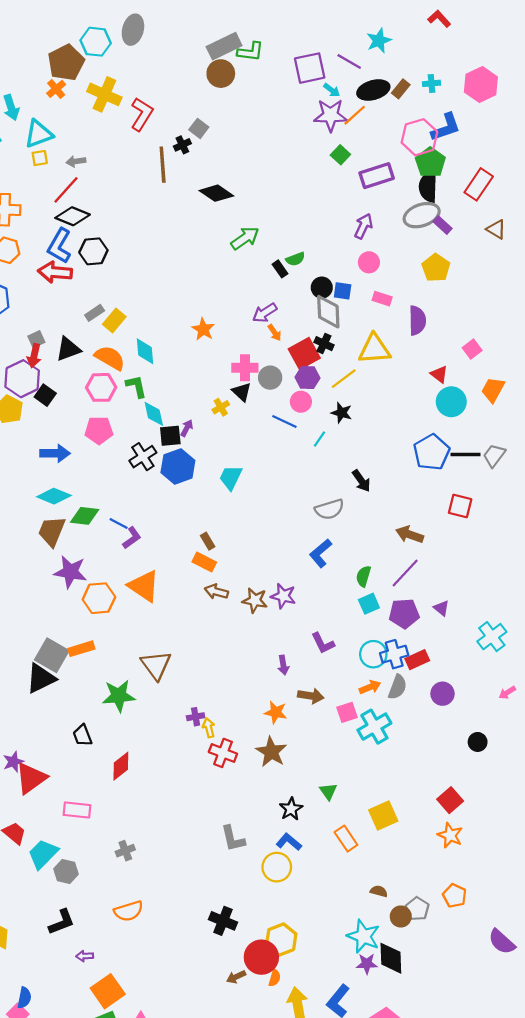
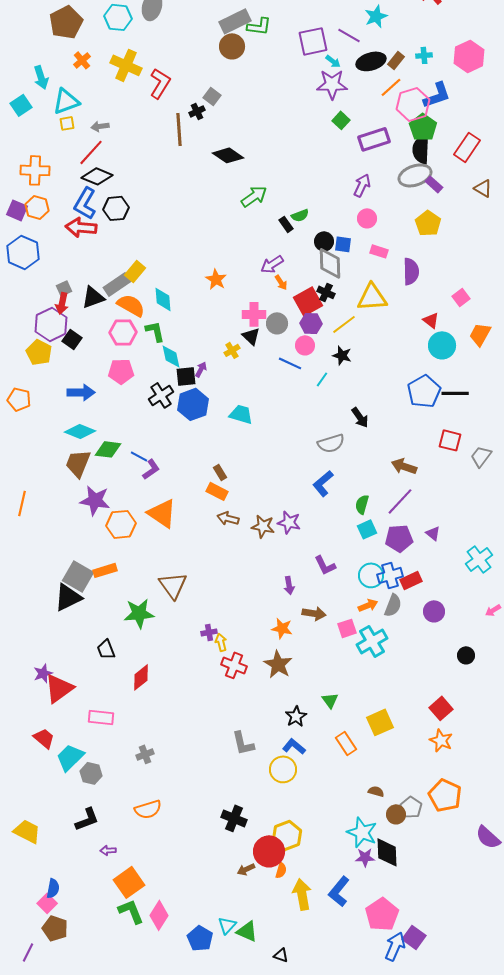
brown pentagon: (66, 63) -> (66, 22), moved
orange line: (355, 115) -> (391, 87), moved
gray rectangle: (95, 313) -> (117, 284), moved, size x1.5
gray trapezoid: (494, 456) -> (481, 456), moved
cyan trapezoid: (231, 477) -> (241, 414), turned 80
orange pentagon: (455, 896) -> (445, 795), size x1.5

